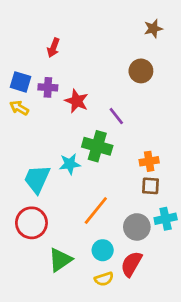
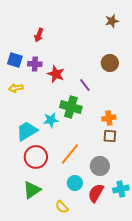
brown circle: (141, 71) -> (110, 63), moved
yellow arrow: (19, 108) -> (16, 88), moved, turned -40
cyan trapezoid: (37, 179) -> (27, 131), turned 35
cyan cross: (166, 219) -> (121, 189), moved
red circle: (31, 223) -> (36, 157), moved
green triangle: (60, 260) -> (32, 190), moved
yellow semicircle: (104, 279) -> (62, 207), moved, turned 64

